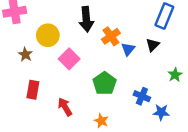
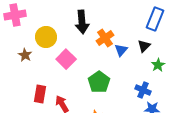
green star: (175, 75) -> (158, 65), moved
red rectangle: (33, 90) -> (40, 94), moved
blue cross: (142, 96) -> (143, 90), moved

